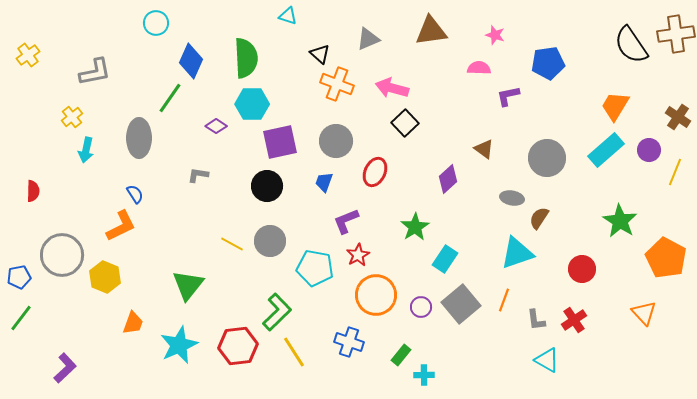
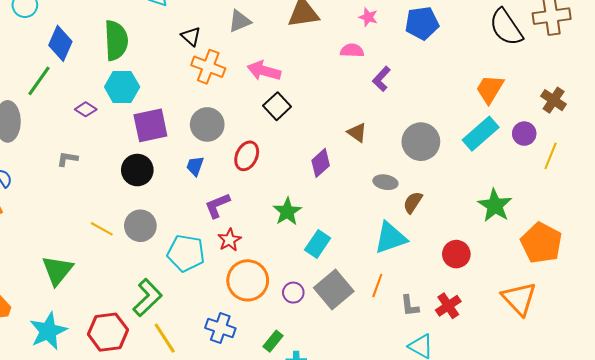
blue pentagon: (548, 63) -> (422, 23), moved
purple L-shape: (508, 96) -> (381, 79), turned -35
orange triangle: (644, 313) -> (519, 299), size x1.4

